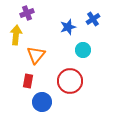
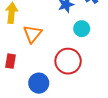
red rectangle: (28, 81) -> (10, 61), moved

